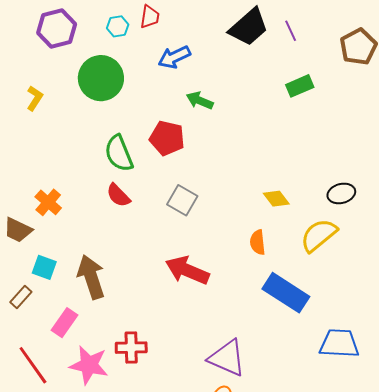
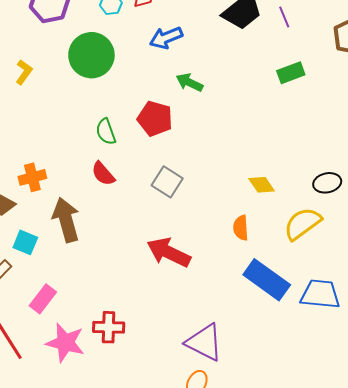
green semicircle: (119, 153) -> (106, 132), size x0.7
orange cross: (48, 202) -> (32, 177), turned 32
brown arrow: (91, 277) -> (66, 220), moved
blue trapezoid: (339, 343) -> (320, 294), moved

